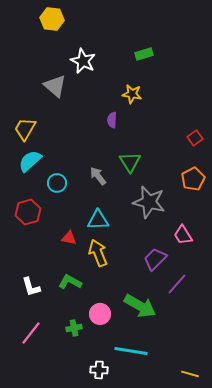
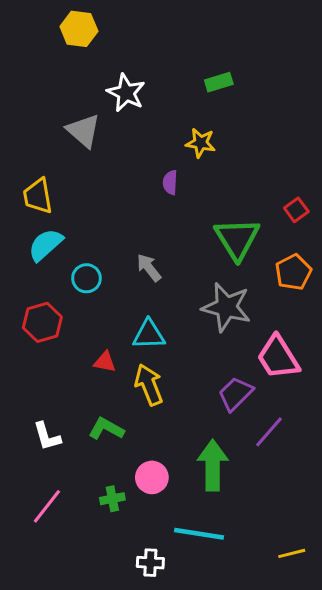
yellow trapezoid: (25, 129) -> (38, 196), turned -40
green triangle: (130, 162) -> (237, 239), moved, size x1.4
pink trapezoid: (183, 235) -> (278, 357), size x1.5
green arrow: (140, 306) -> (213, 465), turned -120
yellow line: (190, 374) -> (292, 553), moved, turned -30

